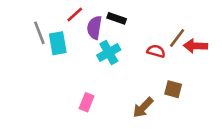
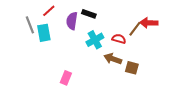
red line: (75, 14) -> (49, 11), moved
red arrow: (195, 46) -> (149, 23), moved
cyan cross: (109, 52) -> (95, 40), moved
brown arrow: (143, 108) -> (113, 59), moved, turned 66

